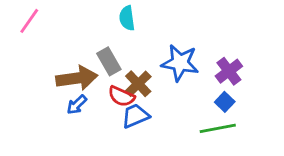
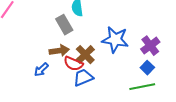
gray rectangle: (109, 61) -> (64, 25), moved
brown arrow: (77, 78) -> (59, 51), moved, size x0.7

